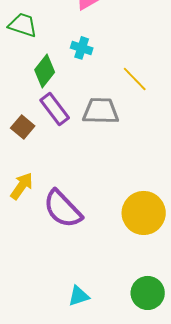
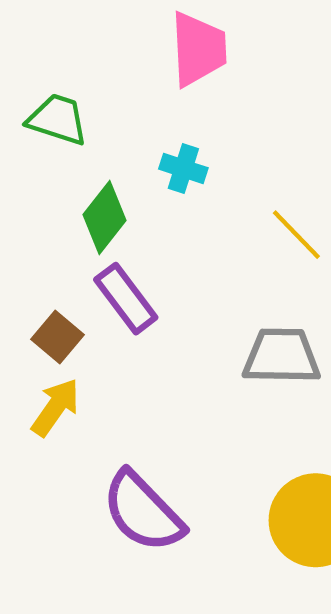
gray trapezoid: (101, 111) -> (281, 356), moved
yellow arrow: (22, 186) -> (55, 407), moved

